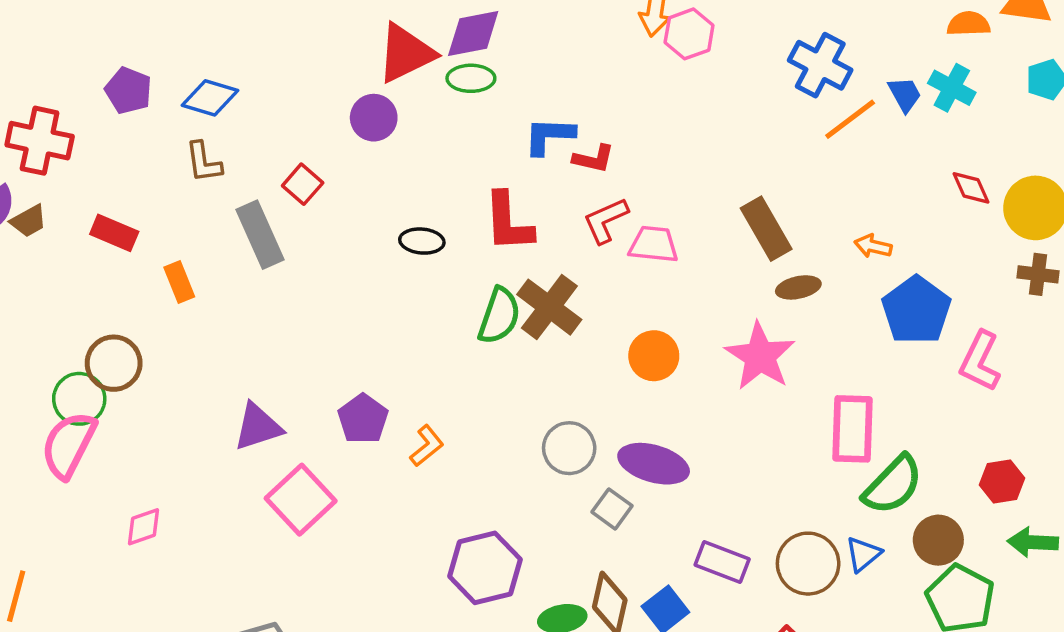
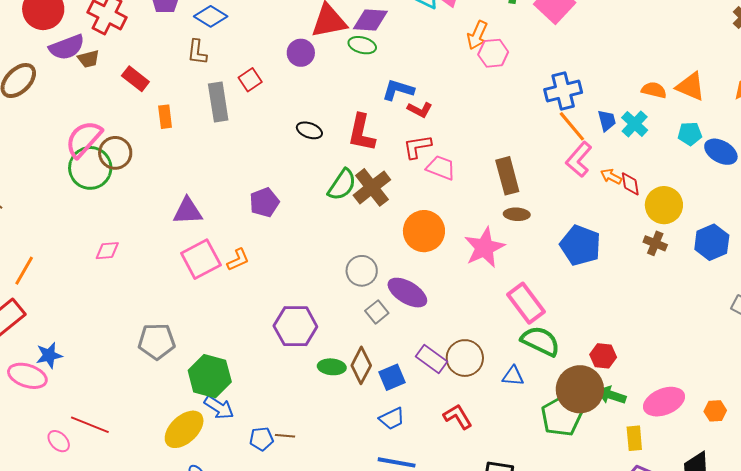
blue cross: (820, 65) -> (563, 91), turned 33
orange line: (850, 119) -> (572, 126), turned 72
orange arrow: (873, 246) -> (611, 176), moved
blue pentagon: (916, 310) -> (580, 245), turned -30
orange circle: (654, 356) -> (424, 231), size x1.4
pink L-shape: (980, 361) -> (579, 159), moved
green circle: (79, 399) -> (90, 168), size x1.4
purple pentagon: (363, 419) -> (264, 202), moved
pink rectangle: (852, 429) -> (526, 303), turned -54
pink semicircle: (69, 445) -> (84, 139), moved
orange L-shape: (427, 446) -> (238, 260), moved
green semicircle: (893, 485) -> (540, 341), turned -123
brown circle: (938, 540) -> (580, 389), moved, size x1.6
blue triangle: (863, 554) -> (513, 376), turned 30
brown circle: (808, 564) -> (465, 358), moved

